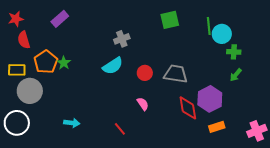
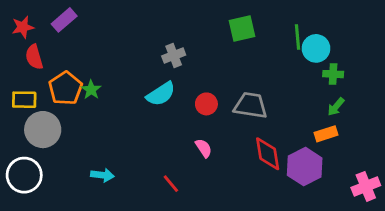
purple rectangle: (60, 19) -> (64, 20), moved
purple hexagon: (210, 99) -> (305, 167), moved
orange rectangle: (217, 127) -> (326, 134), moved

